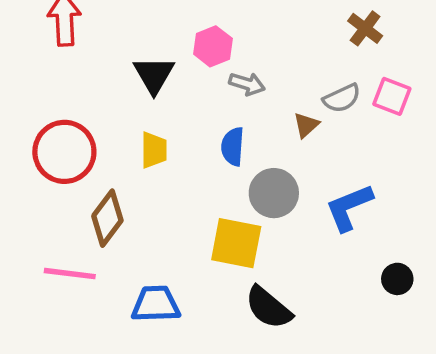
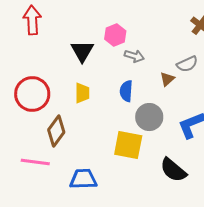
black semicircle: (268, 308) -> (173, 170), moved

